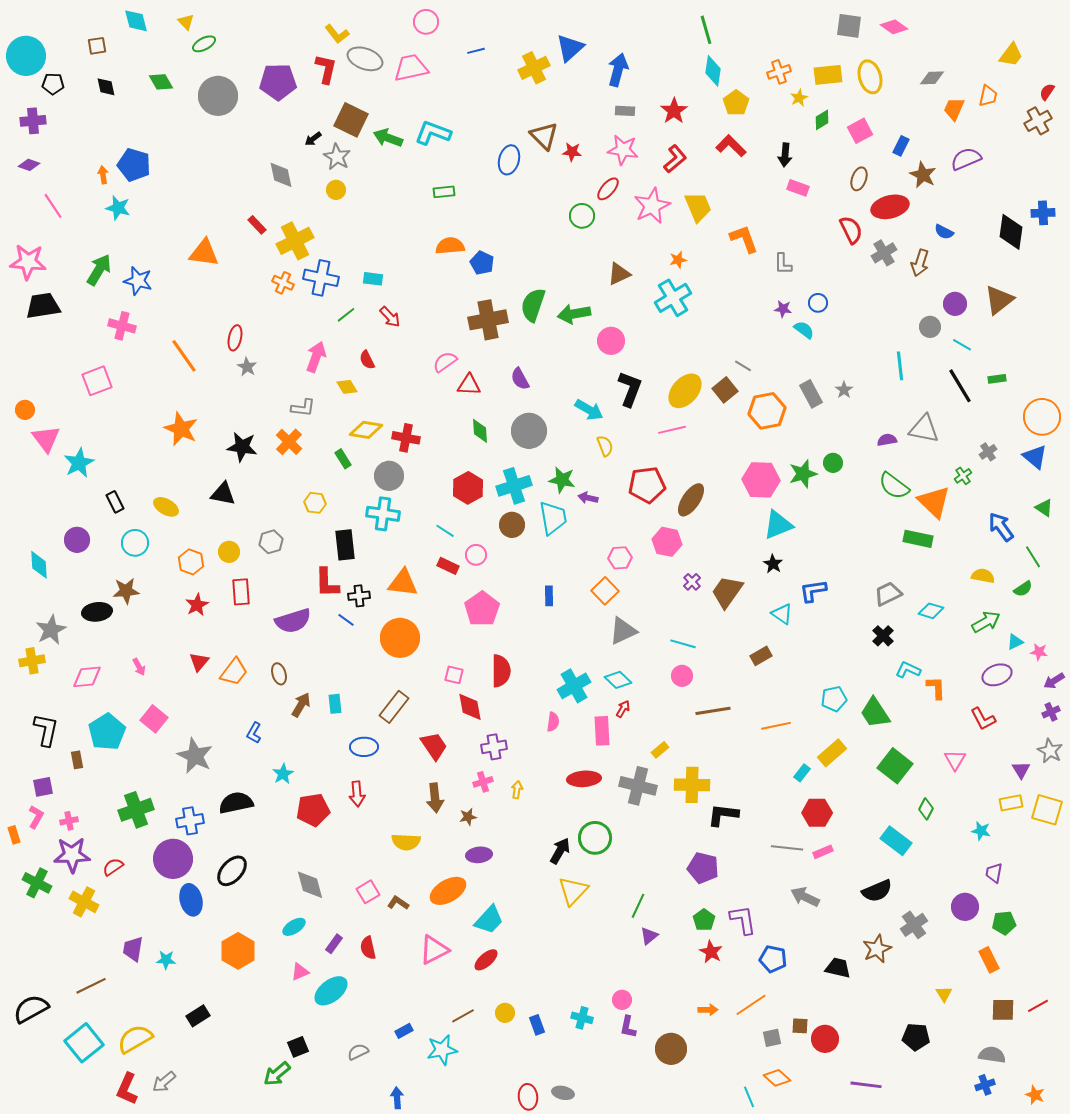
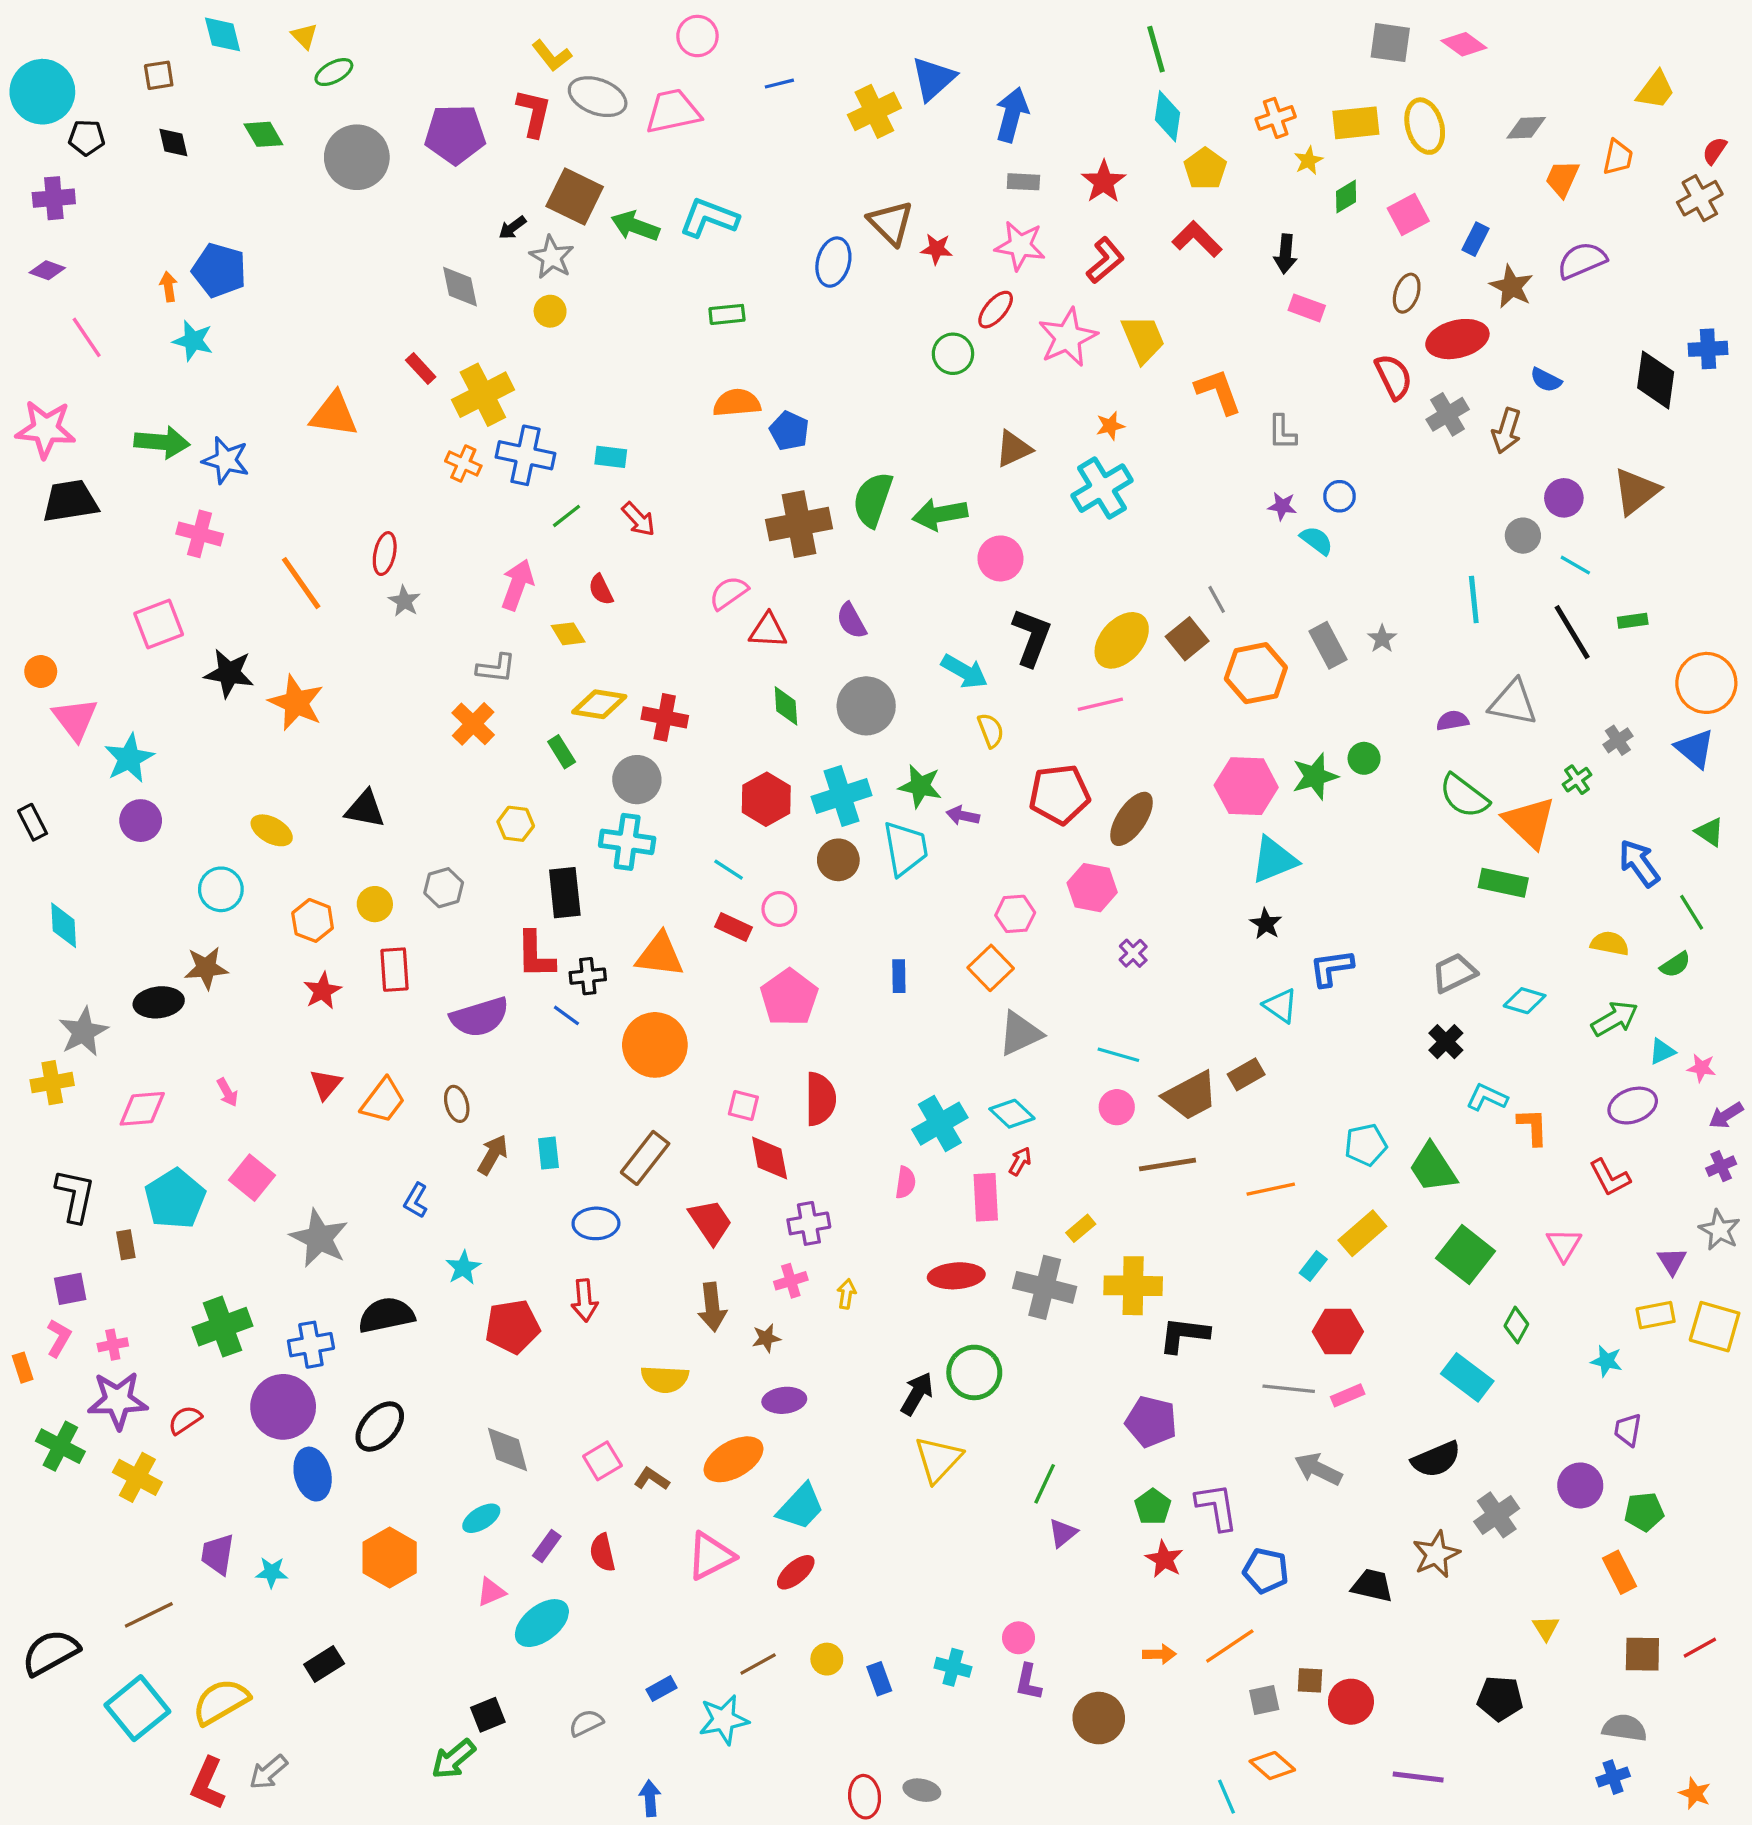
green arrow: (99, 270) -> (162, 442), turned 64
gray line: (743, 366) -> (1217, 599), turned 30
black star: (242, 447) -> (229, 673), moved
black rectangle: (115, 502) -> (33, 822), moved
purple circle: (77, 540) -> (141, 821), moved
brown trapezoid: (727, 592) -> (1190, 1096), moved, turned -153

